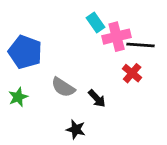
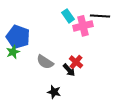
black line: (140, 45) -> (100, 16), moved
red cross: (132, 73) -> (76, 62), moved
green star: (18, 97) -> (13, 52), moved

